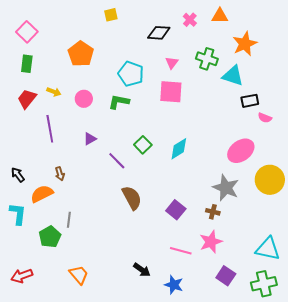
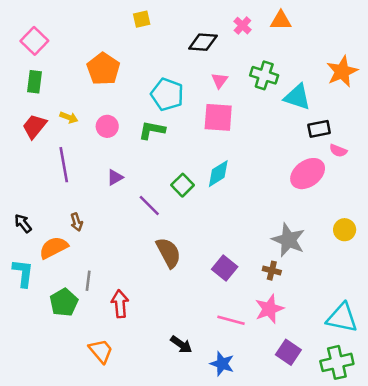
orange star: (245, 44) -> (342, 71), moved
cyan diamond: (179, 149) -> (218, 174), moved
pink ellipse: (241, 151) -> (308, 174), moved
yellow circle: (270, 180) -> (345, 230), size x0.6
red arrow: (22, 276) -> (120, 304), moved, turned 105

